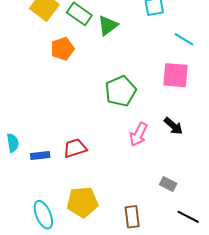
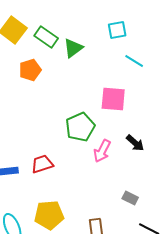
cyan line: (184, 39) -> (134, 61), moved
pink square: (175, 75) -> (113, 99), moved
green pentagon: (121, 91) -> (80, 127), moved

